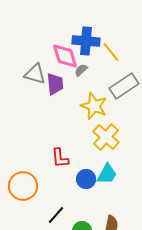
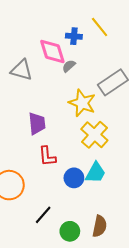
blue cross: (86, 41) -> (74, 36), size x0.6
yellow line: (111, 52) -> (100, 27), moved
purple trapezoid: (55, 84) -> (37, 123), moved

